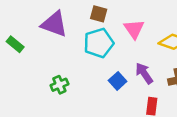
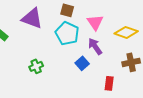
cyan pentagon: (99, 43) -> (67, 33), turned -30
purple arrow: (144, 73) -> (95, 46), moved

